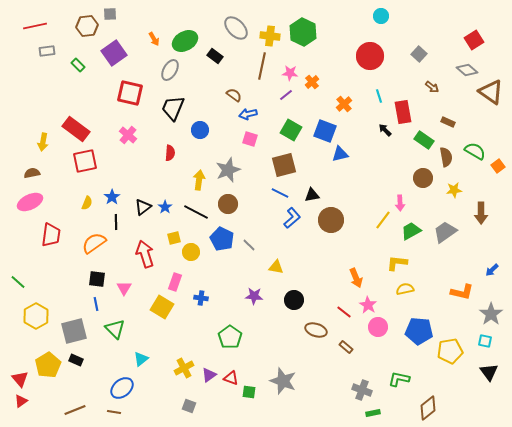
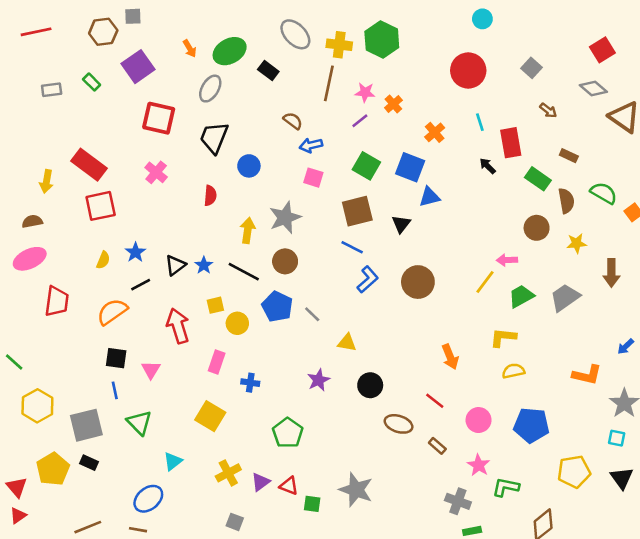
gray rectangle: (47, 51) -> (52, 90), moved
black triangle: (312, 195) -> (401, 224), moved, turned -42
pink arrow: (400, 203) -> (507, 260), turned 91
black line: (116, 222) -> (141, 285), turned 63
purple star: (254, 296) -> (319, 380), turned -30
pink star: (368, 305) -> (479, 465), moved
yellow square: (162, 307) -> (210, 416), moved
yellow pentagon: (450, 351) -> (574, 472), moved

